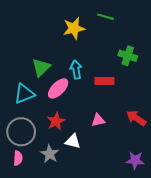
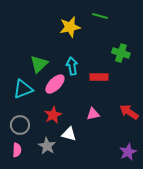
gray circle: (21, 132) -> (20, 125), size x0.7
purple star: (135, 160) -> (128, 152), turned -30

